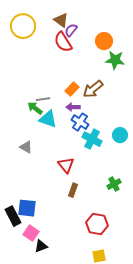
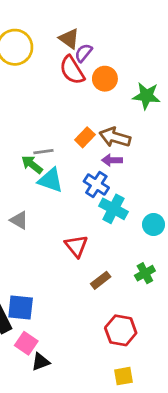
orange circle: (104, 41) -> (105, 79), moved
brown arrow: (93, 89) -> (115, 137), turned 55
purple arrow: (73, 107) -> (112, 160), moved
cyan circle: (120, 135) -> (154, 225), moved
brown rectangle: (73, 190) -> (101, 280), moved, turned 32

